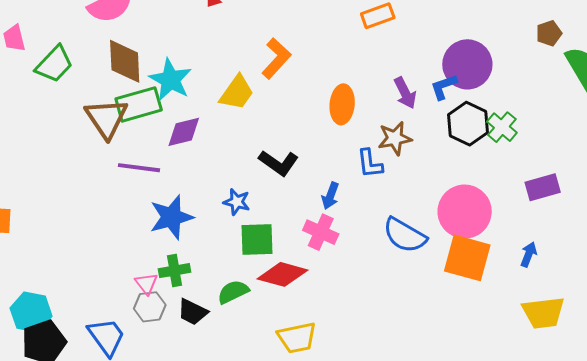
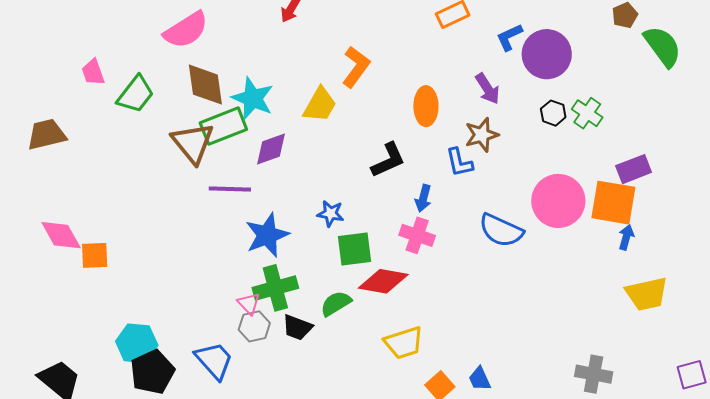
blue L-shape: (444, 87) -> (509, 37), moved
black hexagon: (468, 124) -> (553, 113), size x0.6
black L-shape: (279, 163) -> (388, 160), moved, turned -54
orange square: (467, 258) -> (613, 203), moved
green cross: (174, 271) -> (275, 288), size x1.4

